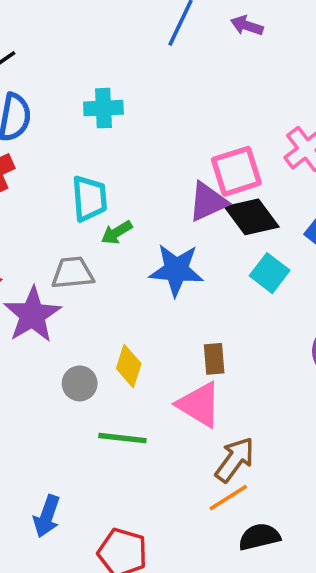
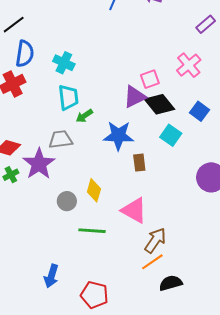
cyan cross: (103, 108) -> (64, 63), moved, turned 30
pink square: (236, 171) -> (150, 79), size x0.7
brown rectangle: (214, 359) -> (139, 163), moved

